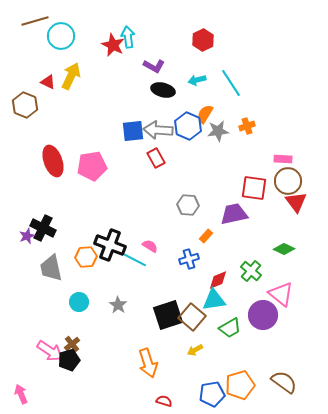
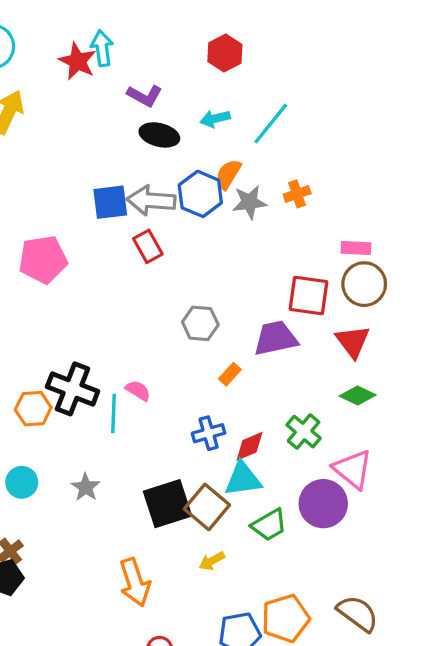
cyan line: (231, 83) -> (271, 123), turned 72
red triangle: (296, 202) -> (353, 341), moved
blue cross: (189, 259) -> (209, 433), moved
cyan line: (135, 260) -> (113, 414), turned 65

